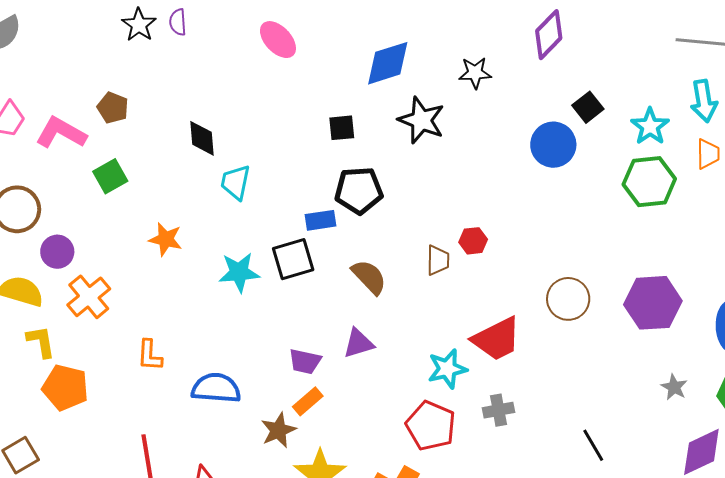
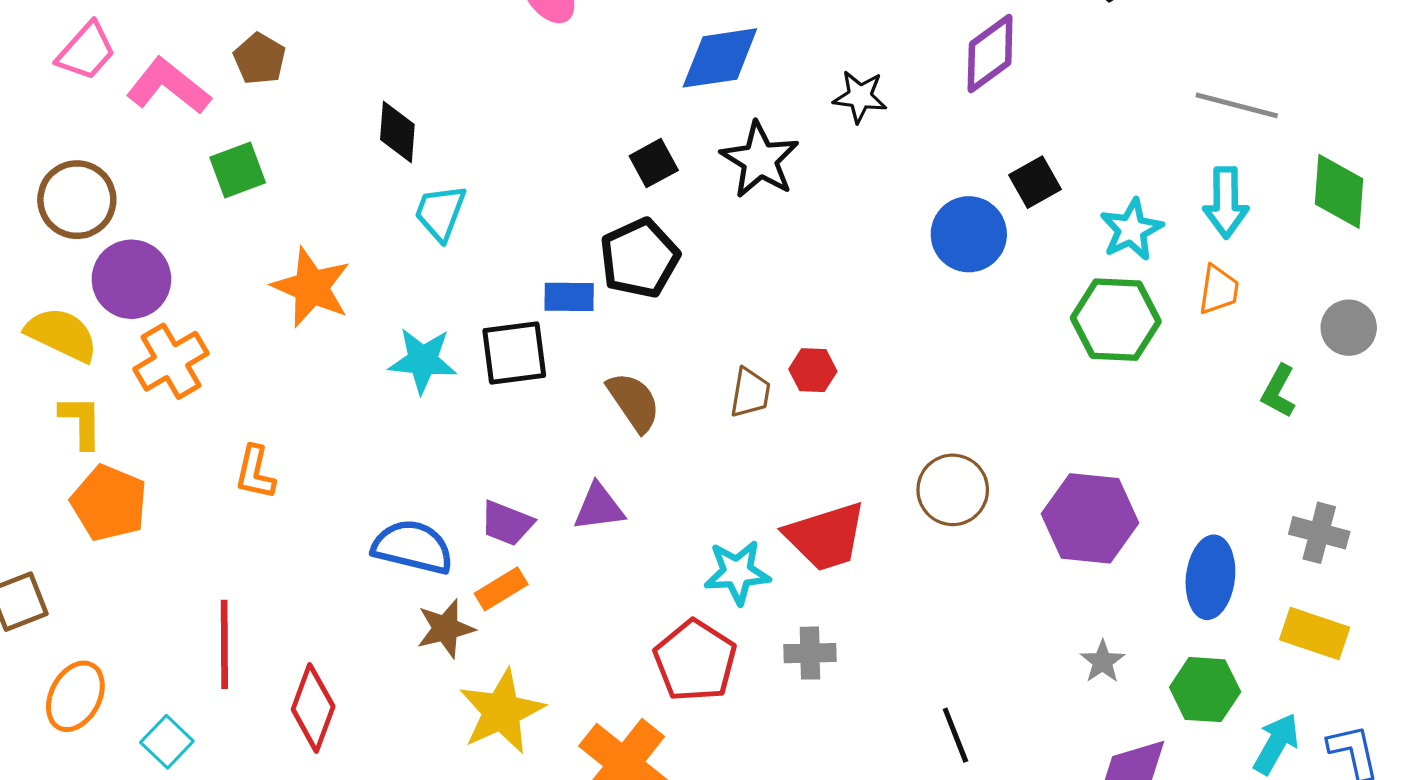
black square: (342, 128) -> (654, 163), moved, turned -32
black pentagon: (359, 190) -> (639, 258), turned -30
orange star: (166, 239) -> (311, 287), size x1.4
purple circle: (57, 252) -> (131, 279), size x1.4
blue semicircle: (216, 388) -> (413, 547), moved

